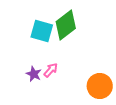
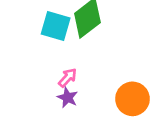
purple star: (34, 74) -> (68, 98), moved

